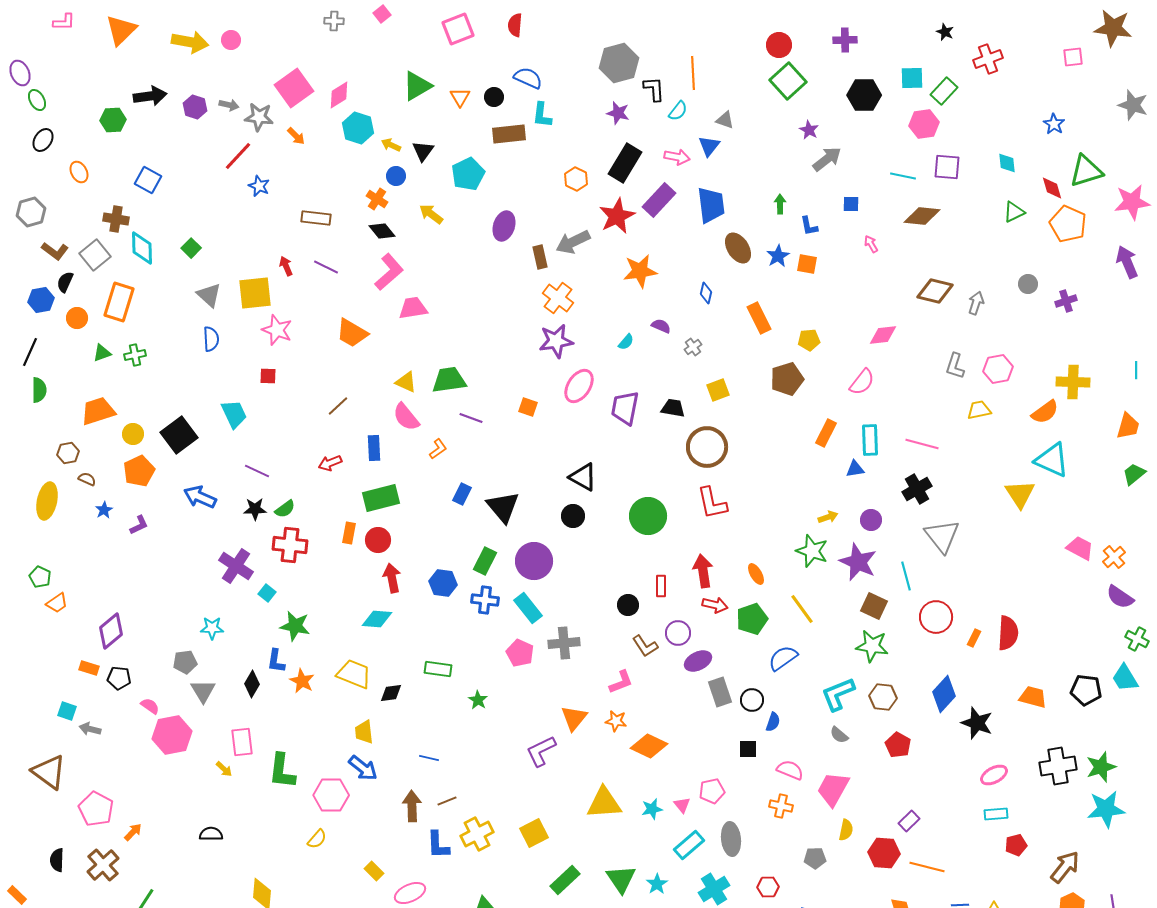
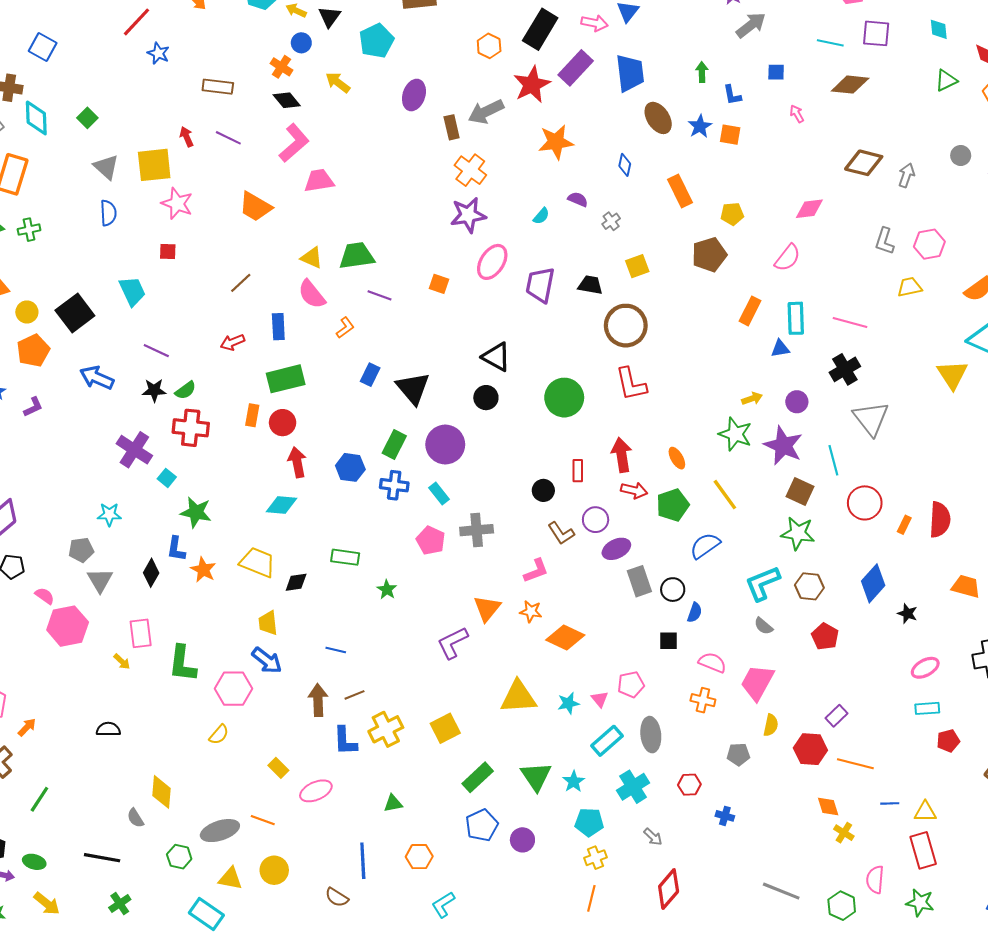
cyan rectangle: (528, 608) -> (439, 494), size x0.7
black star: (977, 723) -> (907, 614), size x0.6

